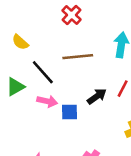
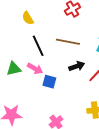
green triangle: (15, 87) -> (14, 69), moved
black arrow: (97, 96) -> (77, 66), moved

